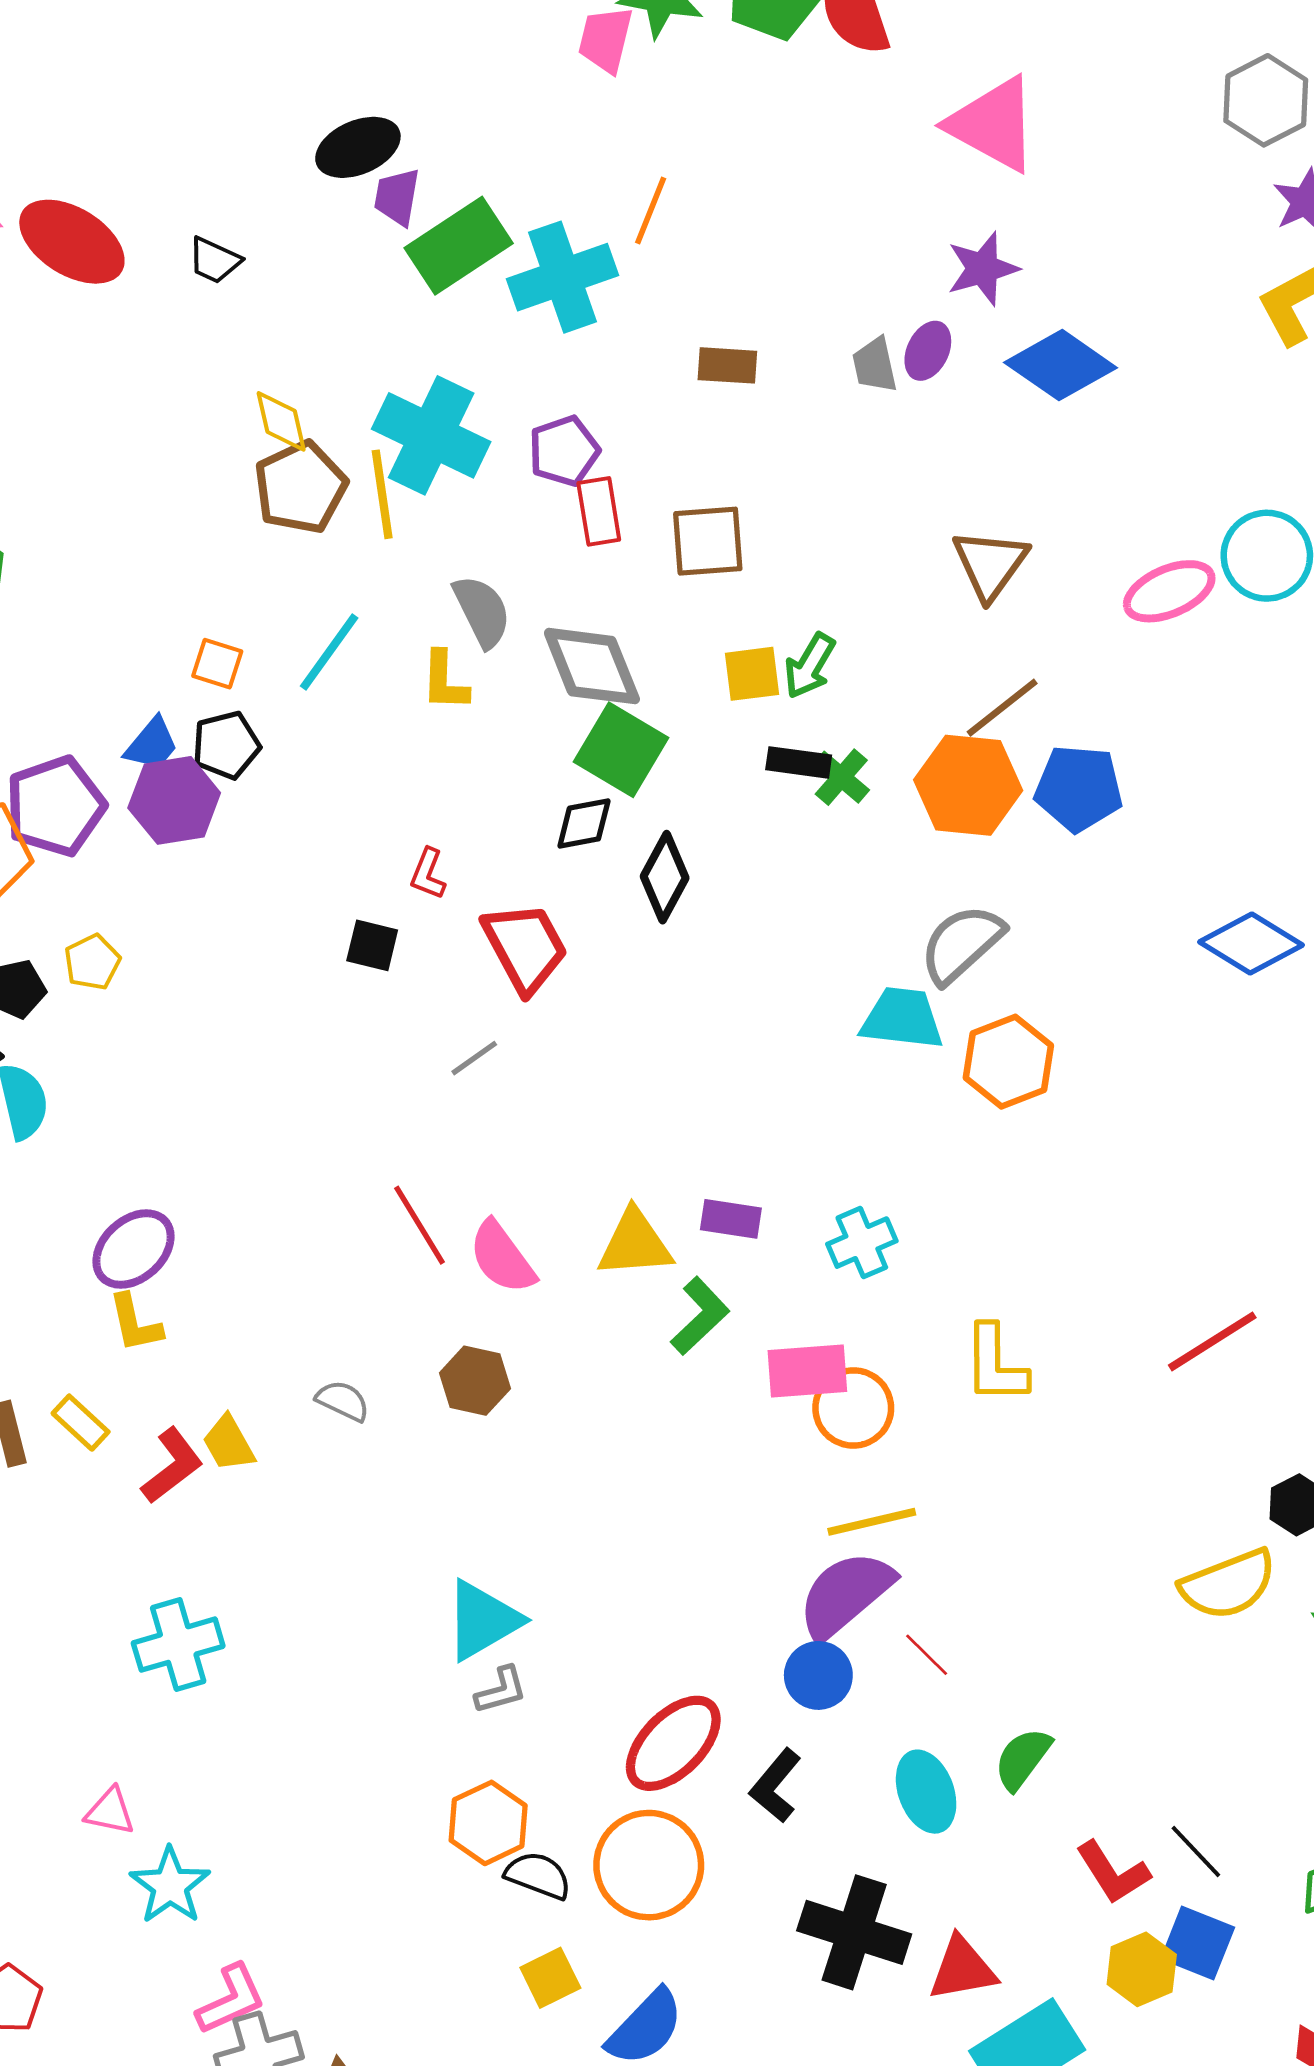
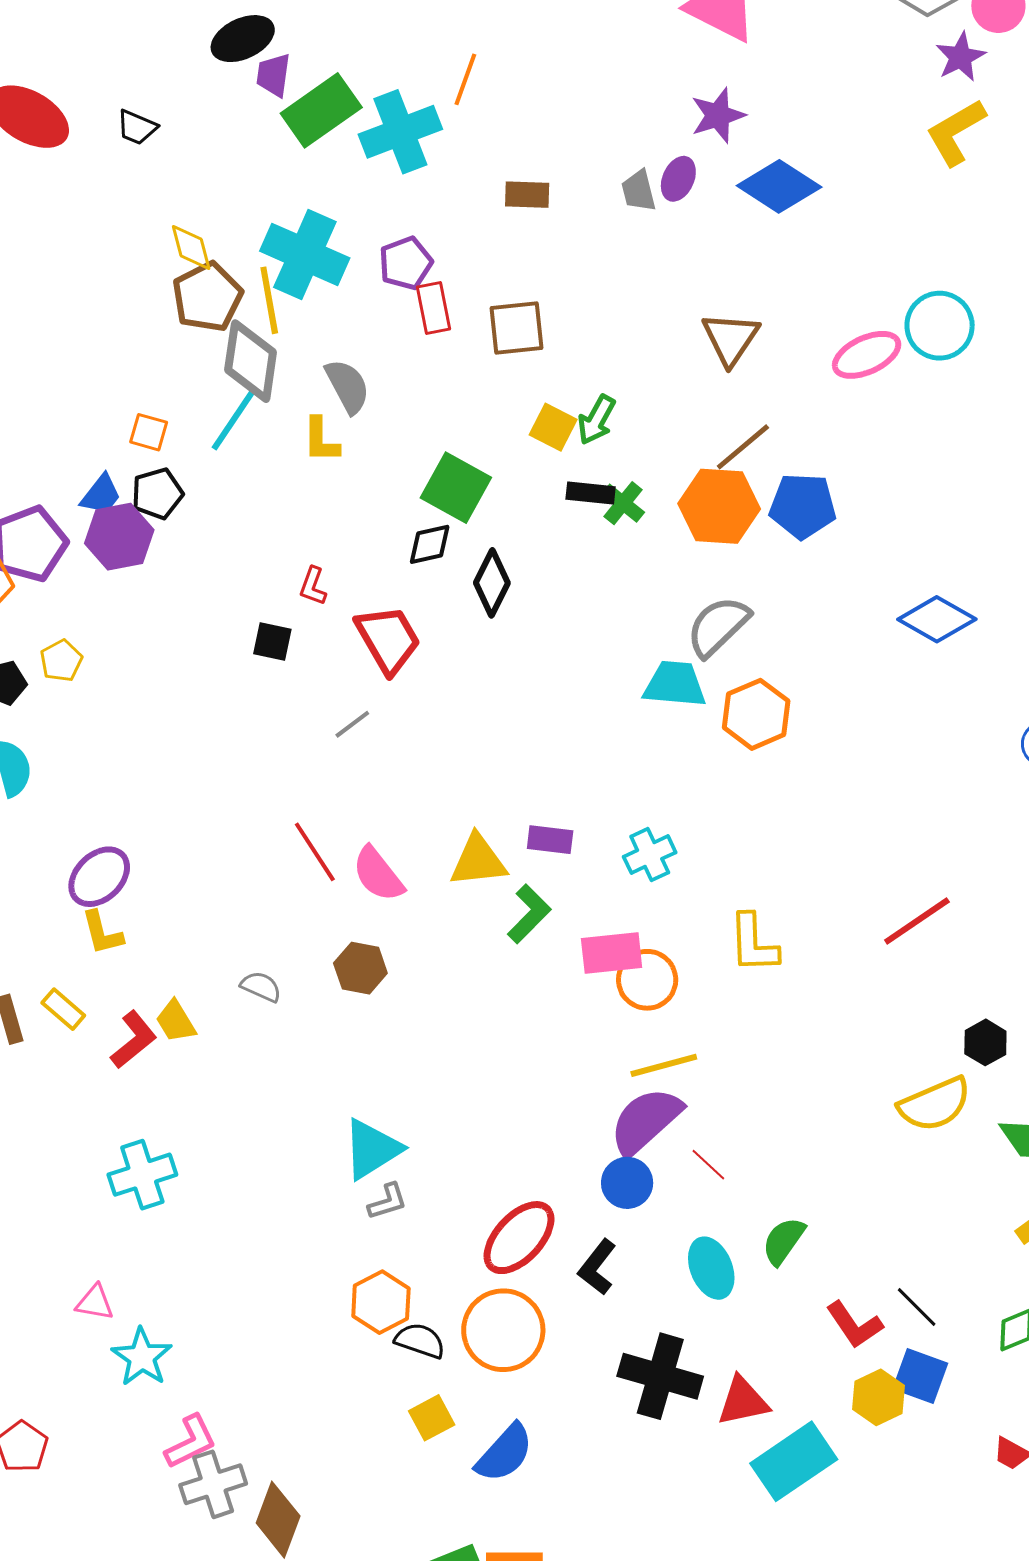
gray diamond: (592, 666) -> (251, 361), moved, turned 32
yellow square: (752, 674) -> (553, 427), turned 36

